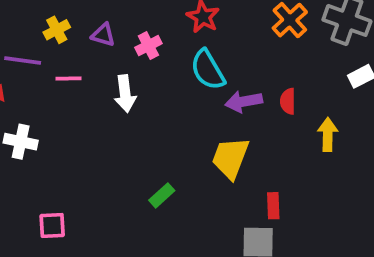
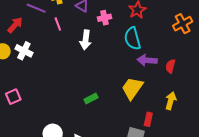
pink line: (68, 78) -> (58, 24), turned 56
yellow arrow: (328, 135) -> (171, 101), moved
pink square: (52, 225) -> (13, 97), moved, turned -35

